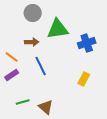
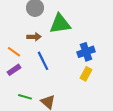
blue cross: (87, 43) -> (86, 52), moved
green line: (23, 102) -> (25, 97), turned 32

